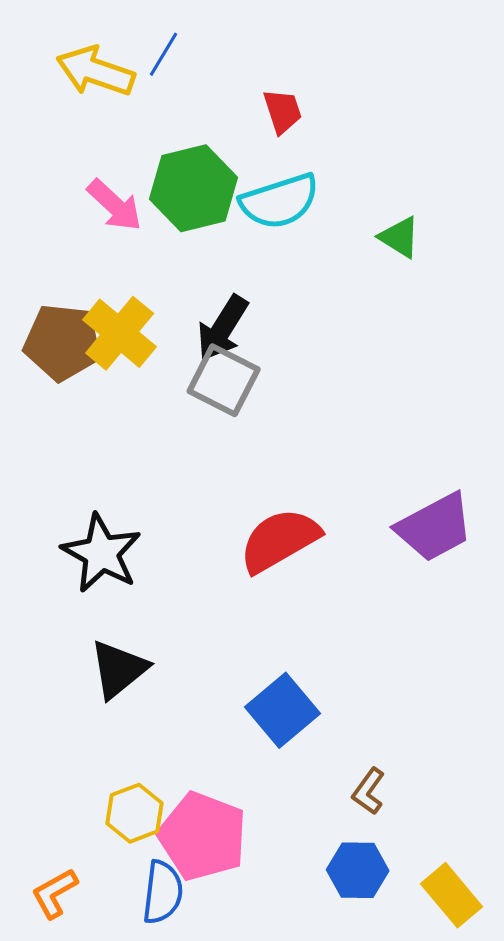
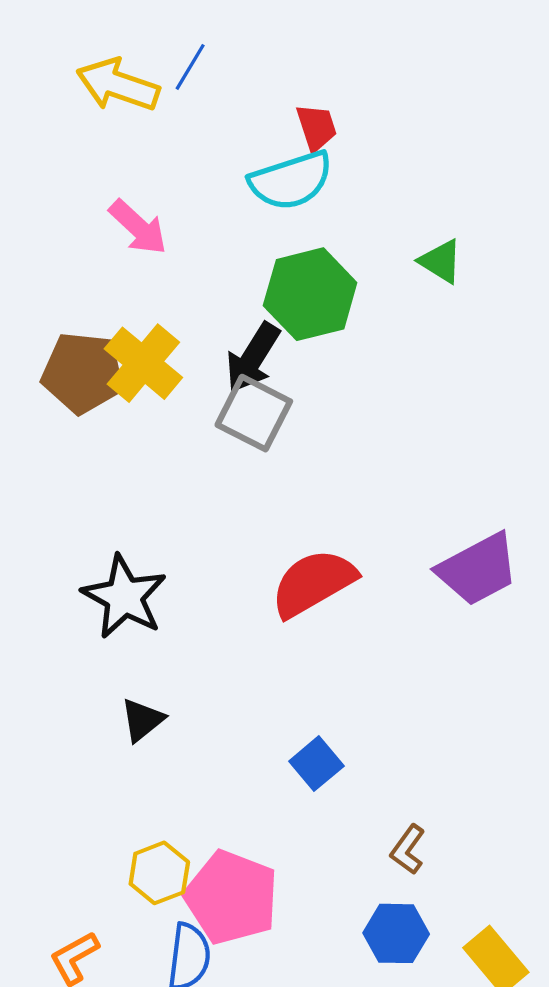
green hexagon: (194, 188) -> (310, 294), moved
cyan semicircle: (280, 201) -> (291, 181), moved
black triangle: (119, 669) -> (142, 720), size x0.7
blue square: (283, 710) -> (316, 764), size x0.7

